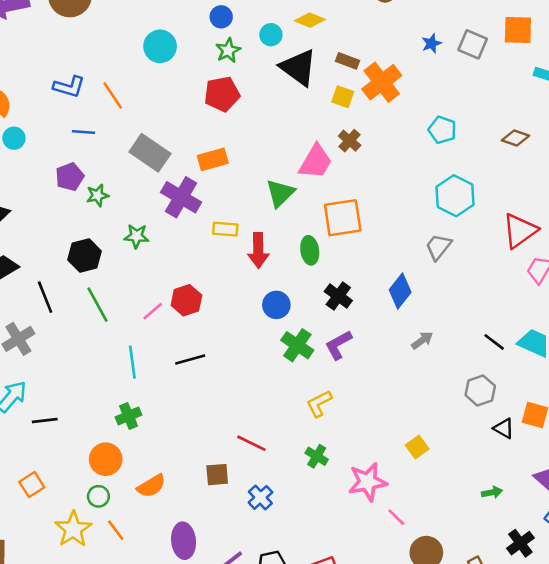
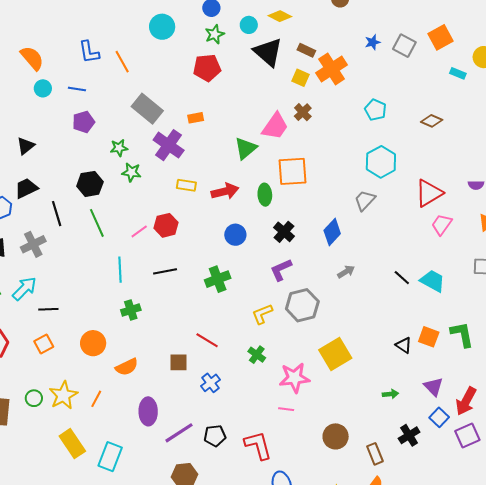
orange square: (518, 30) -> (441, 37), turned -35
blue L-shape: (69, 87) -> (89, 52), turned 60
blue line: (84, 132) -> (77, 89), moved
orange rectangle: (213, 159) -> (196, 118), size x0.7
green star: (98, 195) -> (119, 148), moved
yellow rectangle: (225, 229) -> (186, 185), moved
red arrow: (258, 250) -> (225, 191), turned -108
green cross: (297, 345) -> (218, 279), moved, turned 30
gray hexagon: (480, 391) -> (302, 305), moved, size x1.4
green cross: (129, 416) -> (131, 310), moved
yellow square: (417, 447) -> (335, 354), size x1.8
orange square: (32, 485) -> (44, 344), moved
green circle: (98, 496) -> (34, 398), moved
pink line: (396, 517) -> (286, 409), moved, turned -42
orange line: (116, 530) -> (96, 399), turned 60

